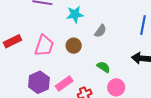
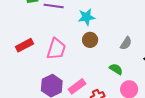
gray semicircle: (100, 31) -> (126, 43), moved
brown circle: (74, 46) -> (90, 40), moved

